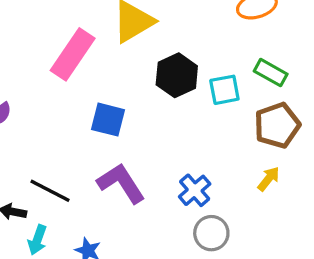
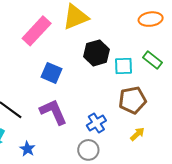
brown pentagon: (277, 125) -> (132, 100), moved
yellow arrow: (269, 179) -> (137, 134), moved
gray circle: (211, 233) -> (88, 150), moved

